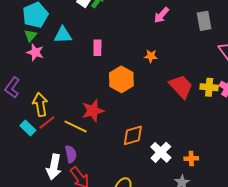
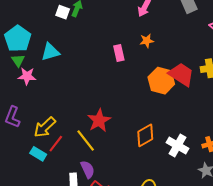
pink rectangle: (97, 48) -> (119, 53), moved
orange star: (151, 56) -> (147, 41), moved
orange hexagon: (121, 79) -> (161, 81), moved
yellow arrow: (40, 104) -> (45, 127), turned -110
yellow line: (76, 126) -> (86, 141), turned 40

